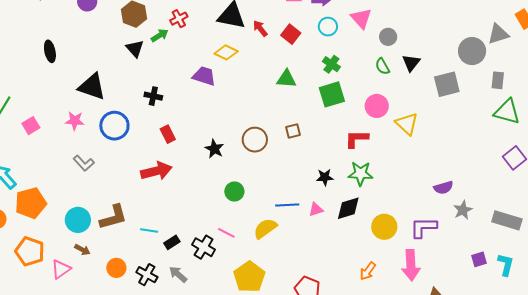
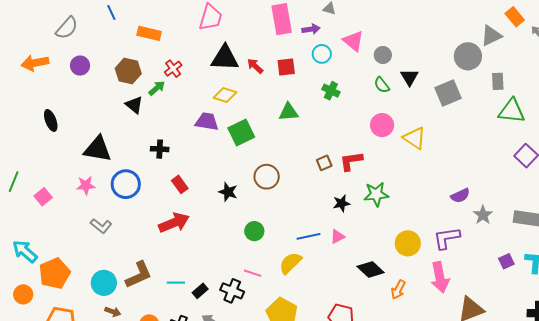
red square: (291, 34) -> (286, 67), turned -36
green square: (332, 94) -> (241, 132), moved
brown square: (293, 131) -> (324, 163), moved
red L-shape: (357, 139) -> (351, 161), moved
black diamond: (348, 208) -> (371, 269), moved, turned 68

